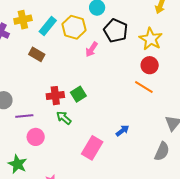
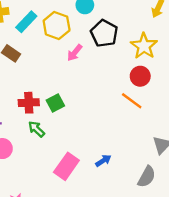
blue arrow: (122, 131) -> (103, 161), moved

